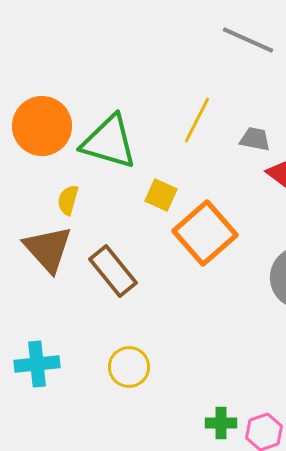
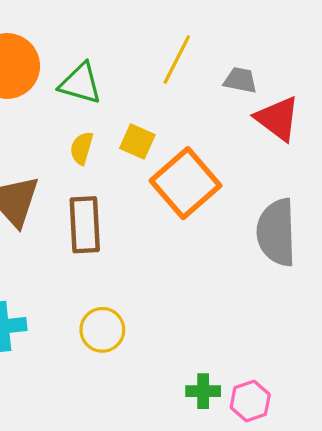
green triangle: (109, 142) -> (80, 83), size x0.7
yellow semicircle: (68, 200) -> (82, 148), moved
brown rectangle: (113, 271) -> (85, 225), turned 36

